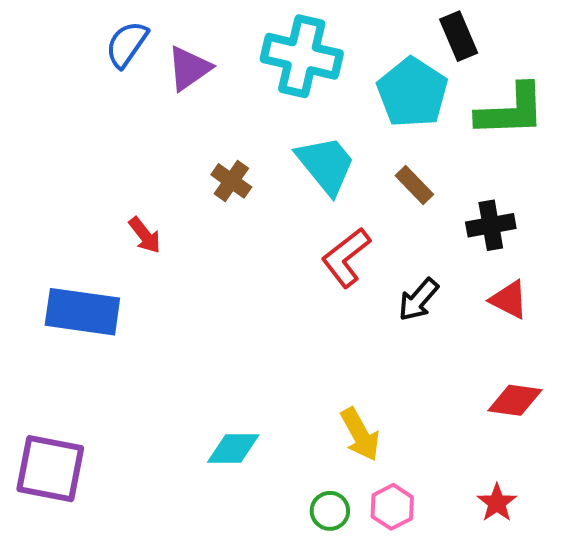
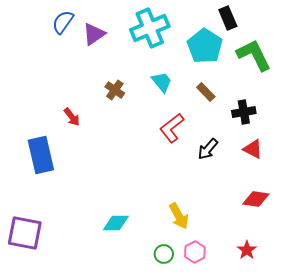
cyan cross: (302, 56) -> (150, 28), turned -36
green L-shape: (511, 111) -> (254, 55), turned -114
cyan trapezoid: (326, 165) -> (162, 82), size x0.7
blue rectangle: (82, 312) -> (41, 155), turned 69

